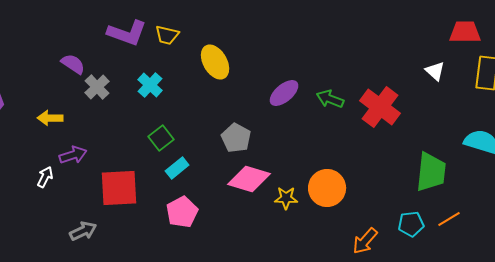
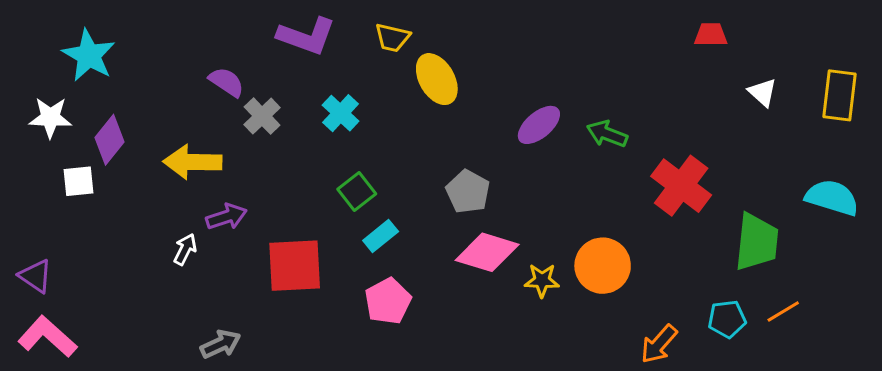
red trapezoid: (465, 32) -> (711, 35), moved, size x0.7
yellow trapezoid: (167, 35) -> (392, 38), moved
red cross: (380, 107) -> (681, 186), moved
yellow arrow: (50, 118) -> (192, 162), size x1.5
gray arrow: (83, 231) -> (221, 344), moved

